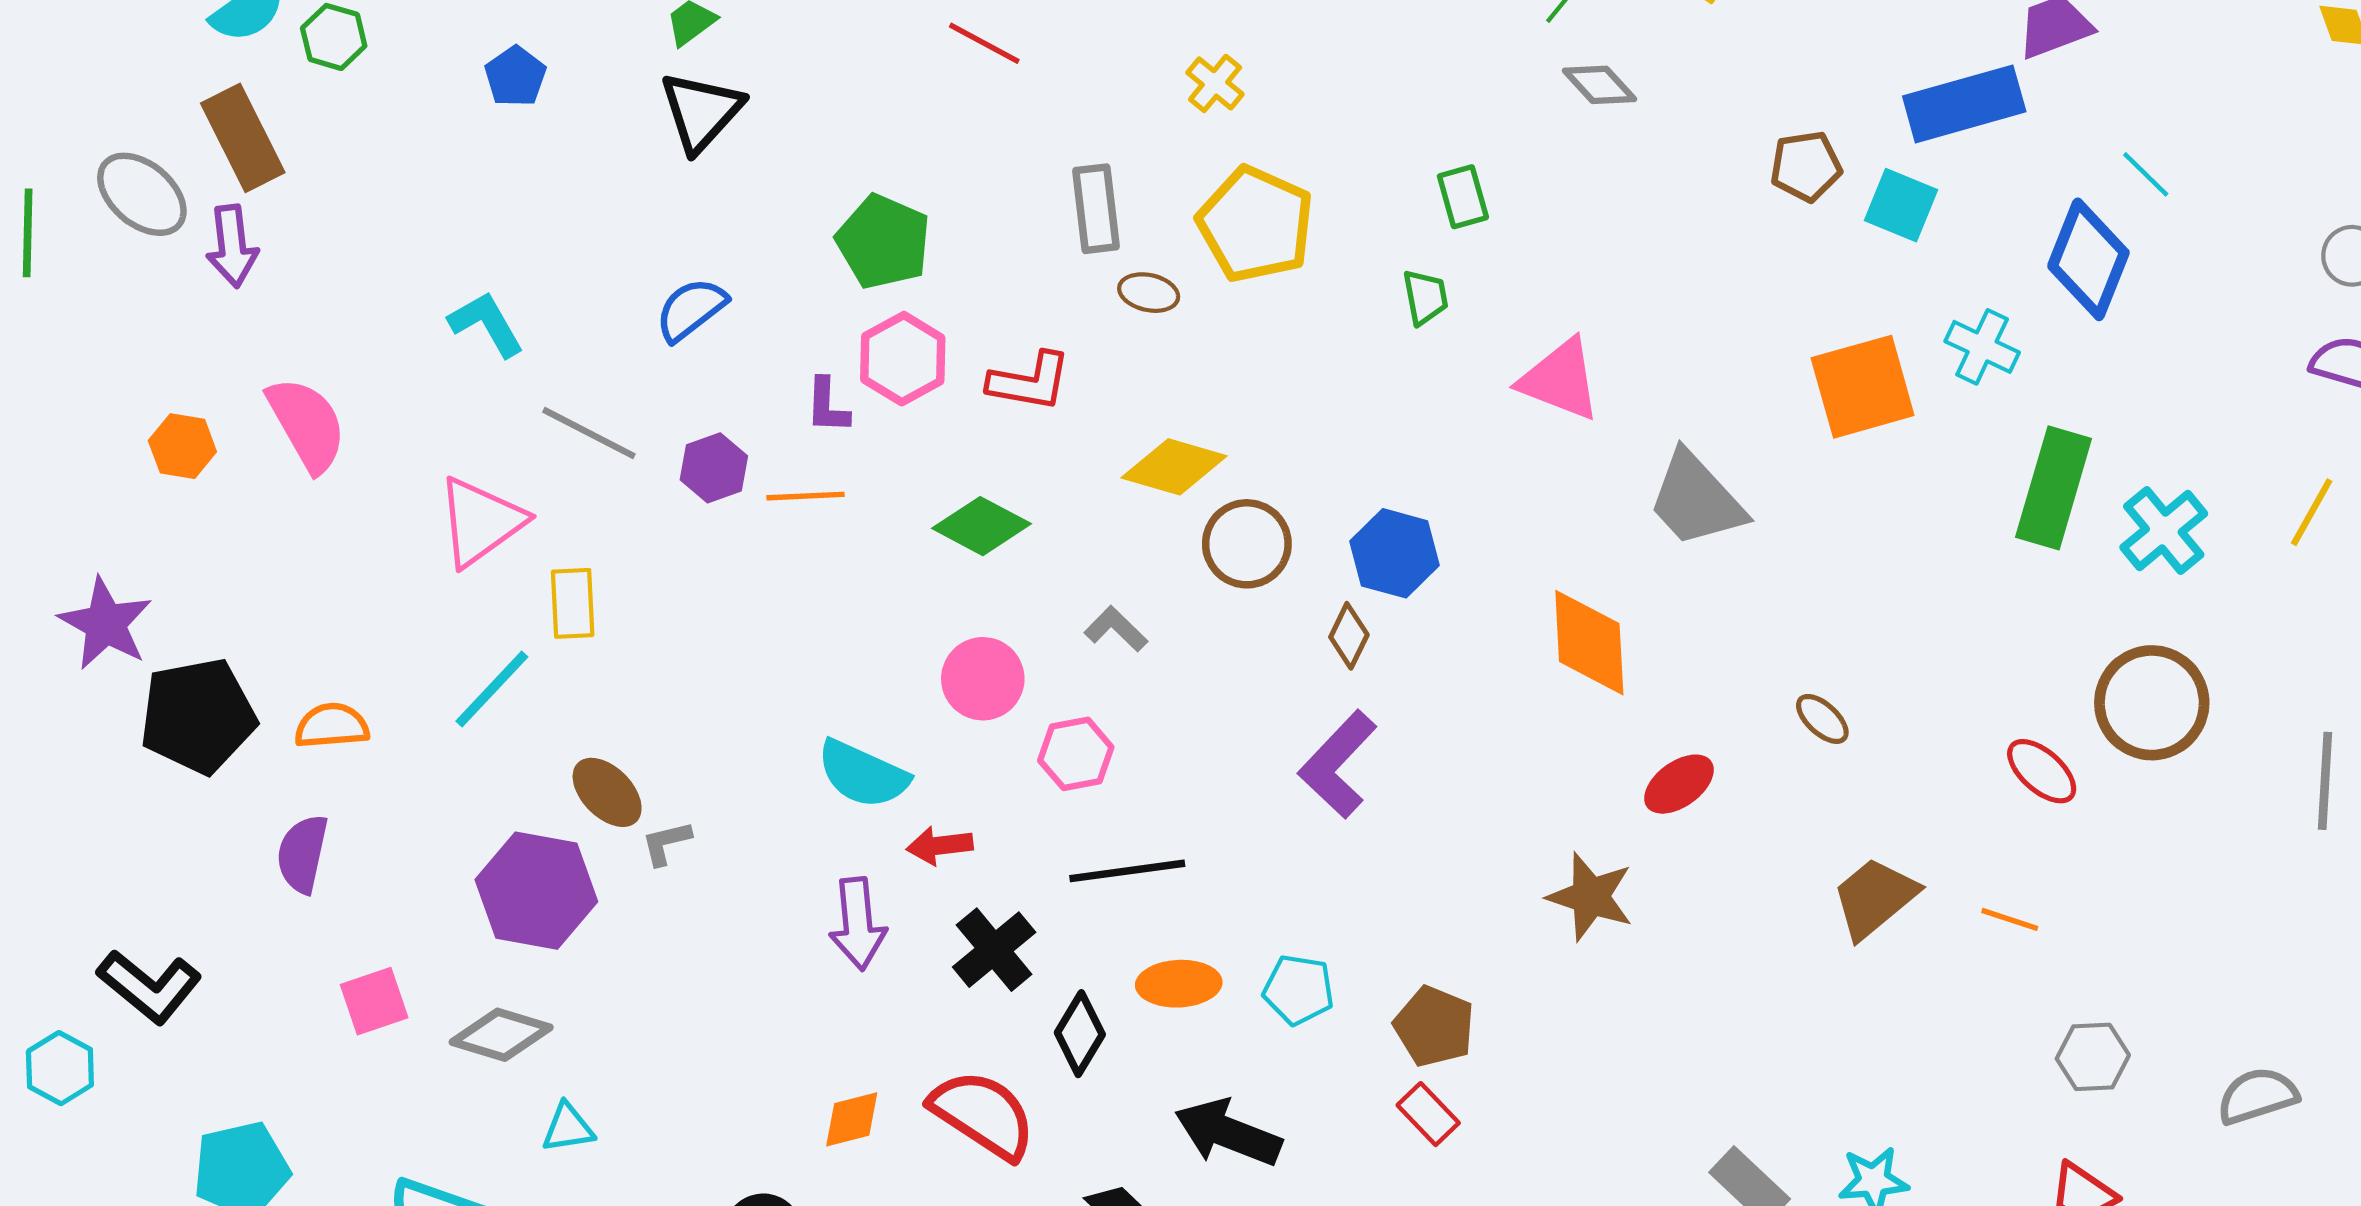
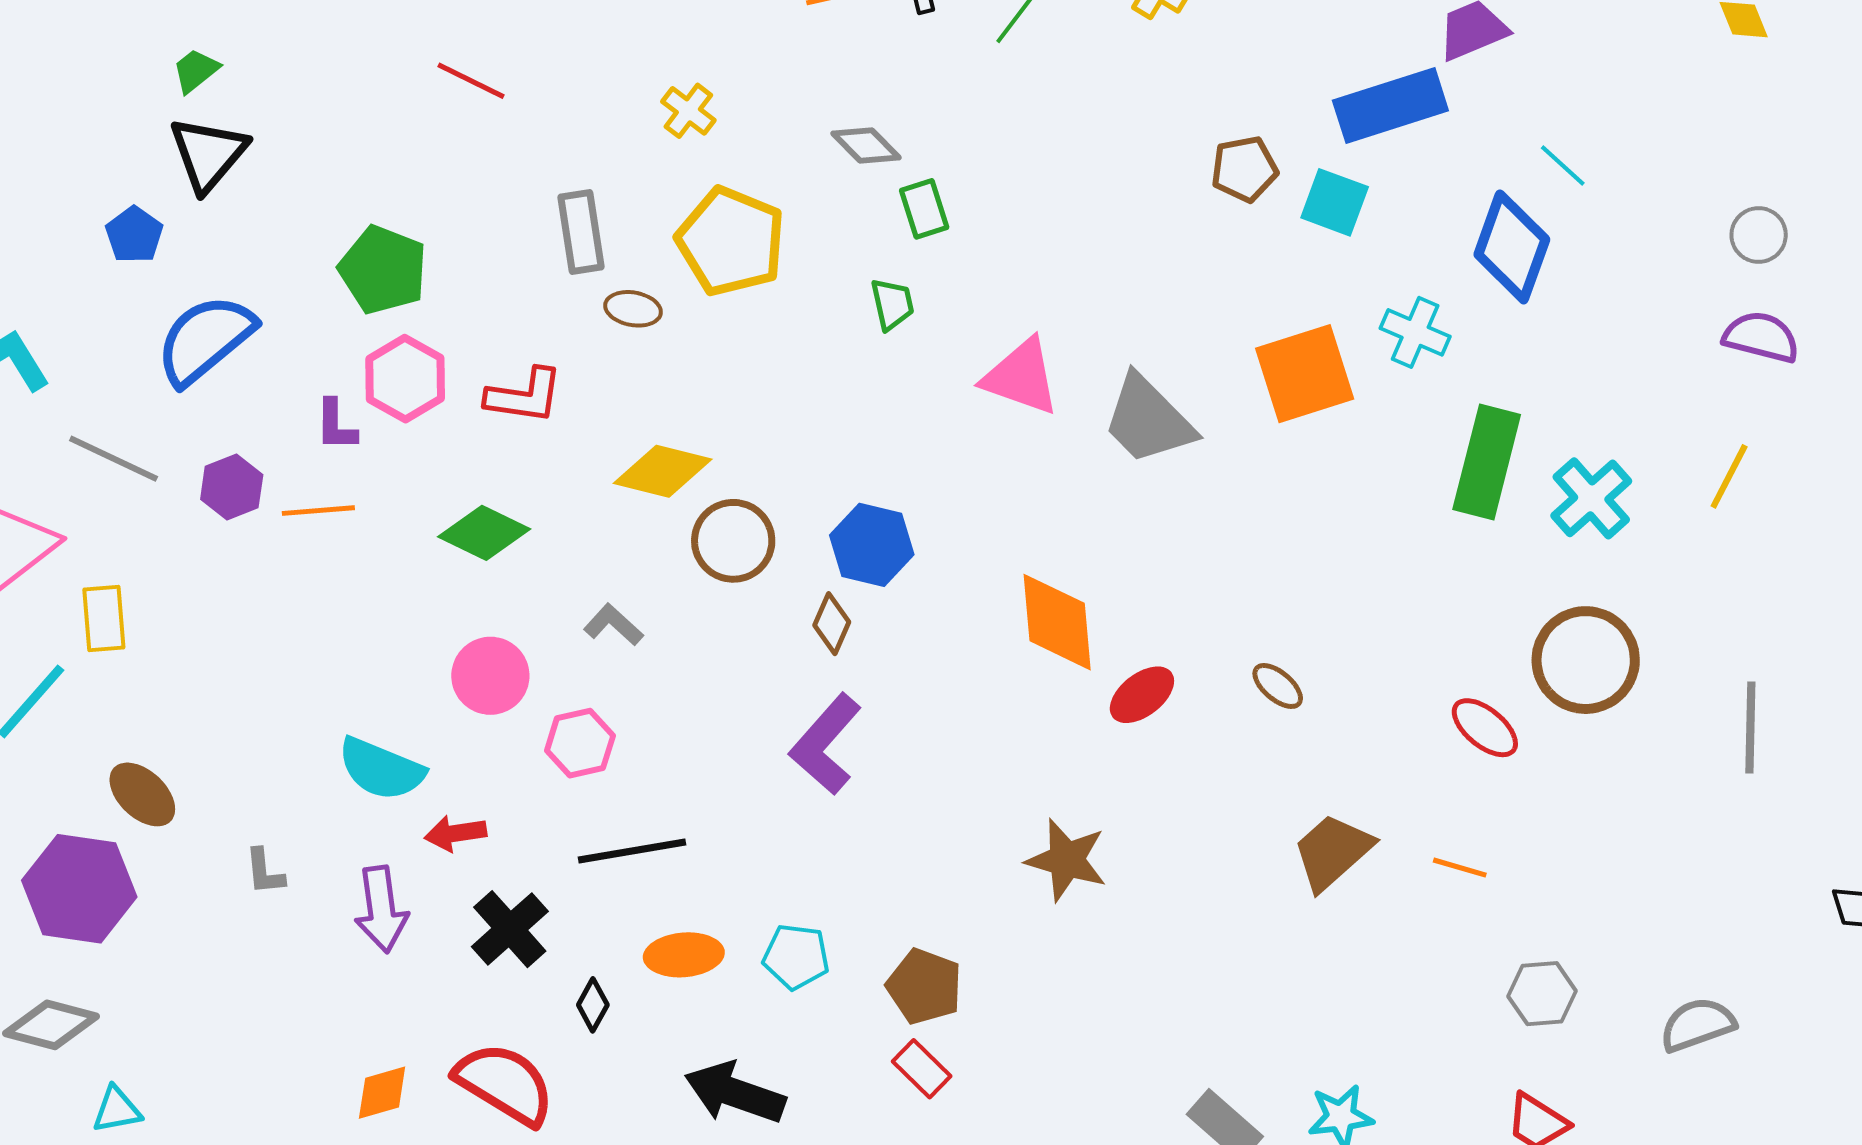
blue pentagon: (515, 76) -> (134, 235), moved
gray diamond: (1599, 85) -> (866, 145), moved
blue semicircle: (691, 309) -> (205, 339), size x1.5
gray trapezoid: (1696, 500) -> (1148, 420), moved
red ellipse: (1679, 784) -> (1142, 695), moved
gray L-shape: (666, 843) -> (265, 872), moved, turned -80
black diamond: (1080, 1034) -> (593, 1005), size x0.7

